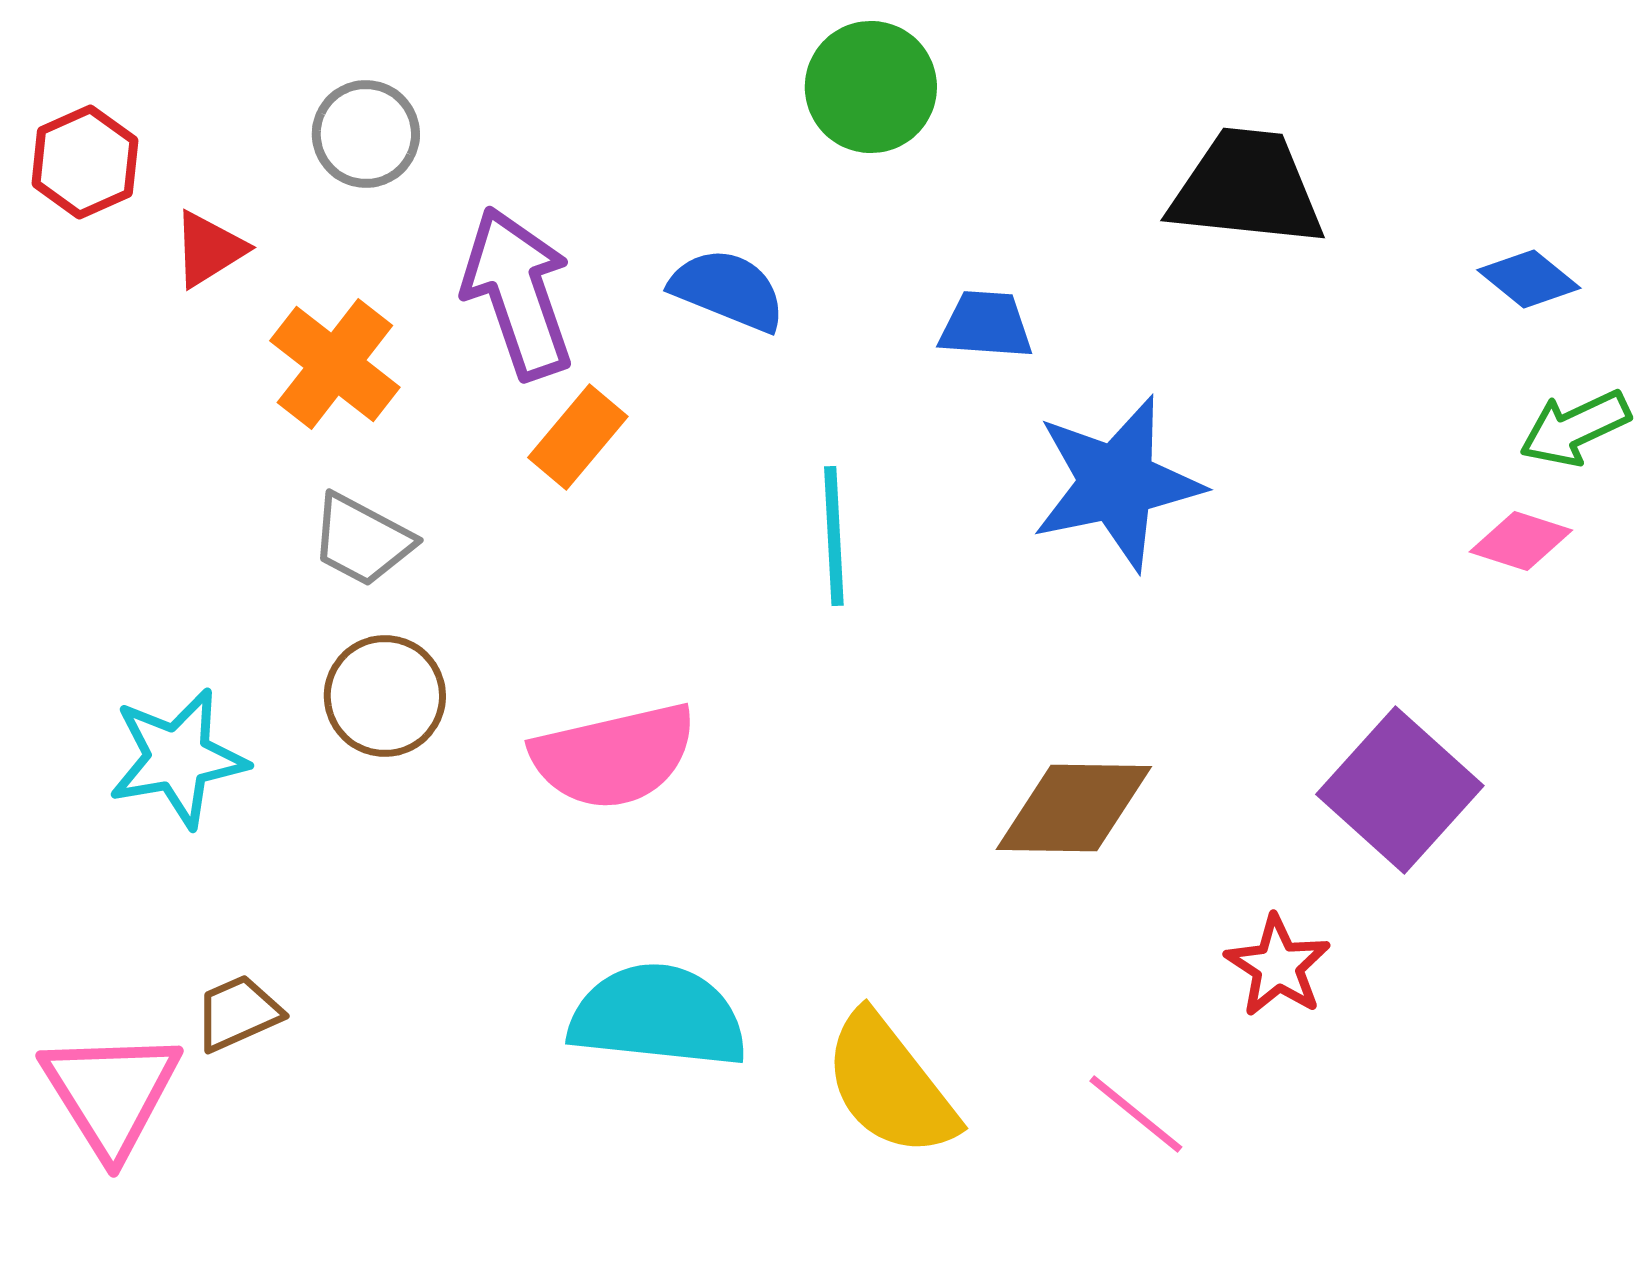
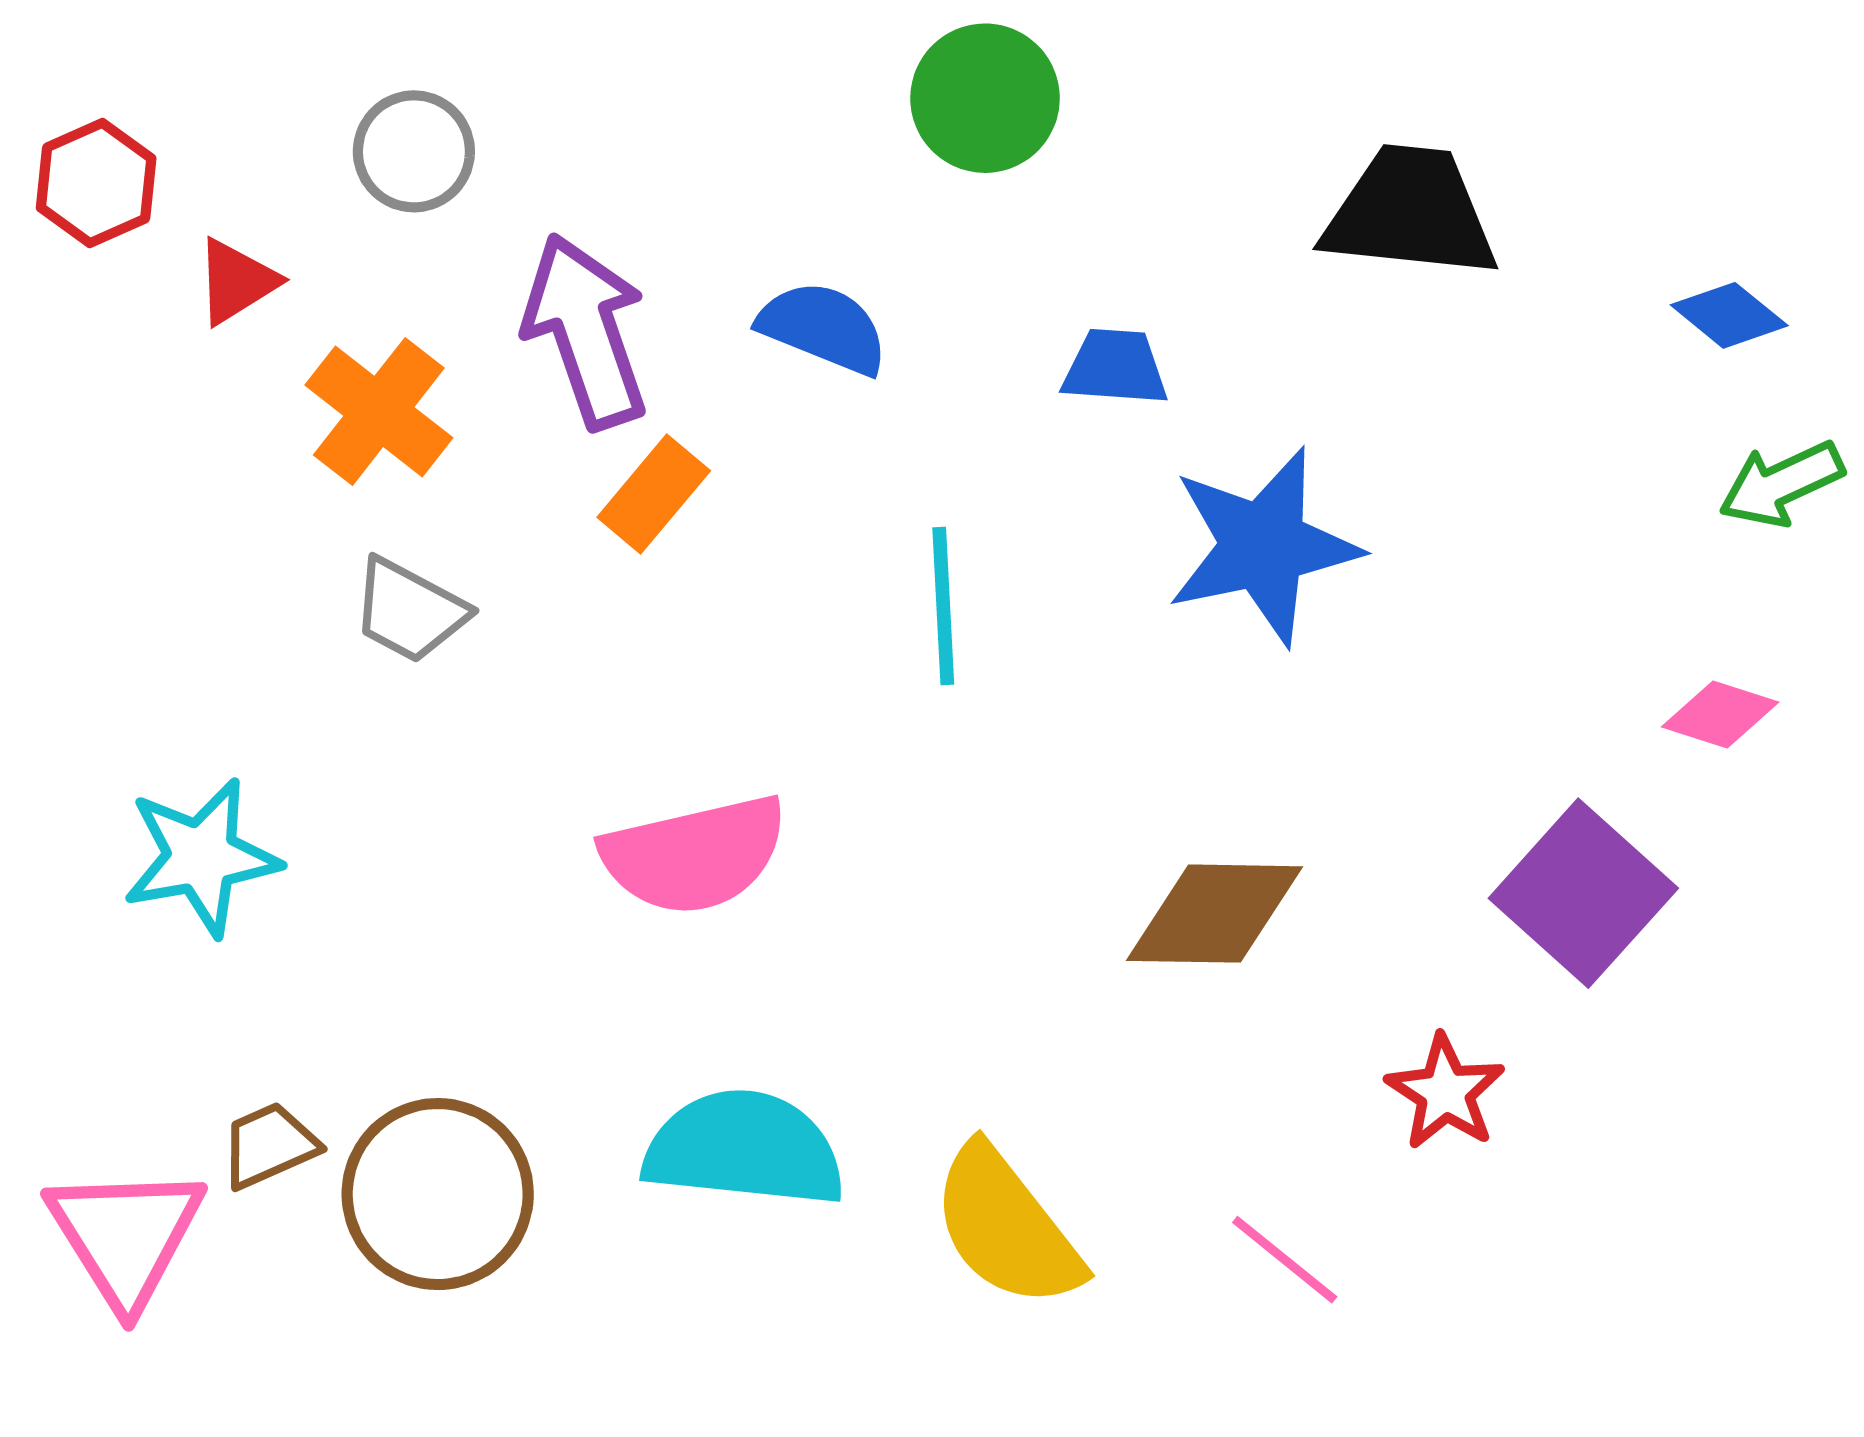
pink diamond: (1521, 541) -> (1720, 715), moved
brown circle: (385, 696) -> (438, 1194), moved, size x1.4

